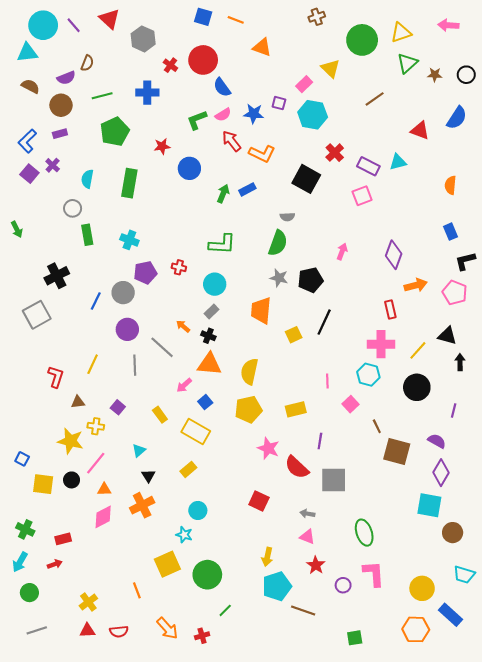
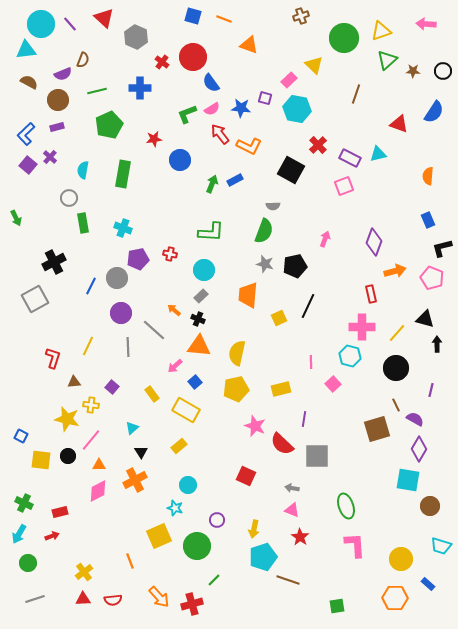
brown line: (375, 99) -> (356, 94), turned -36
brown line: (377, 426) -> (396, 405), moved
brown square: (397, 452) -> (377, 429), turned -32
purple circle: (343, 585) -> (217, 520), moved
blue rectangle: (450, 615) -> (428, 584), size x0.6
red cross: (202, 636) -> (192, 604), size x1.5

